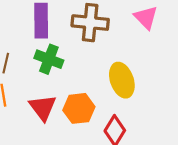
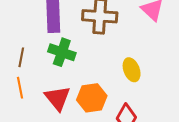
yellow ellipse: (122, 80) -> (132, 70), size x0.7

